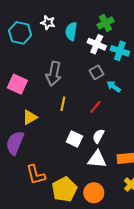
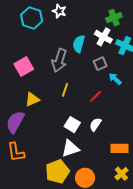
cyan semicircle: (71, 31) -> (79, 44), moved
pink square: (17, 84) -> (24, 67), turned 30
white triangle: (97, 159) -> (70, 149), moved, turned -30
orange L-shape: (36, 175) -> (16, 152), moved

